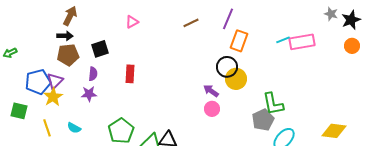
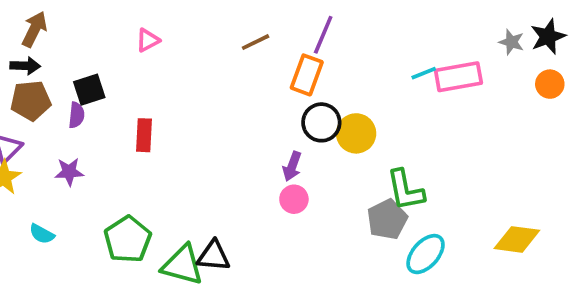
gray star: (331, 14) -> (511, 42), moved
orange rectangle: (239, 41) -> (307, 75), moved
purple semicircle: (93, 74) -> (76, 115), moved
yellow circle: (236, 79) -> (356, 133), moved
purple arrow: (211, 91) -> (292, 166), turned -105

